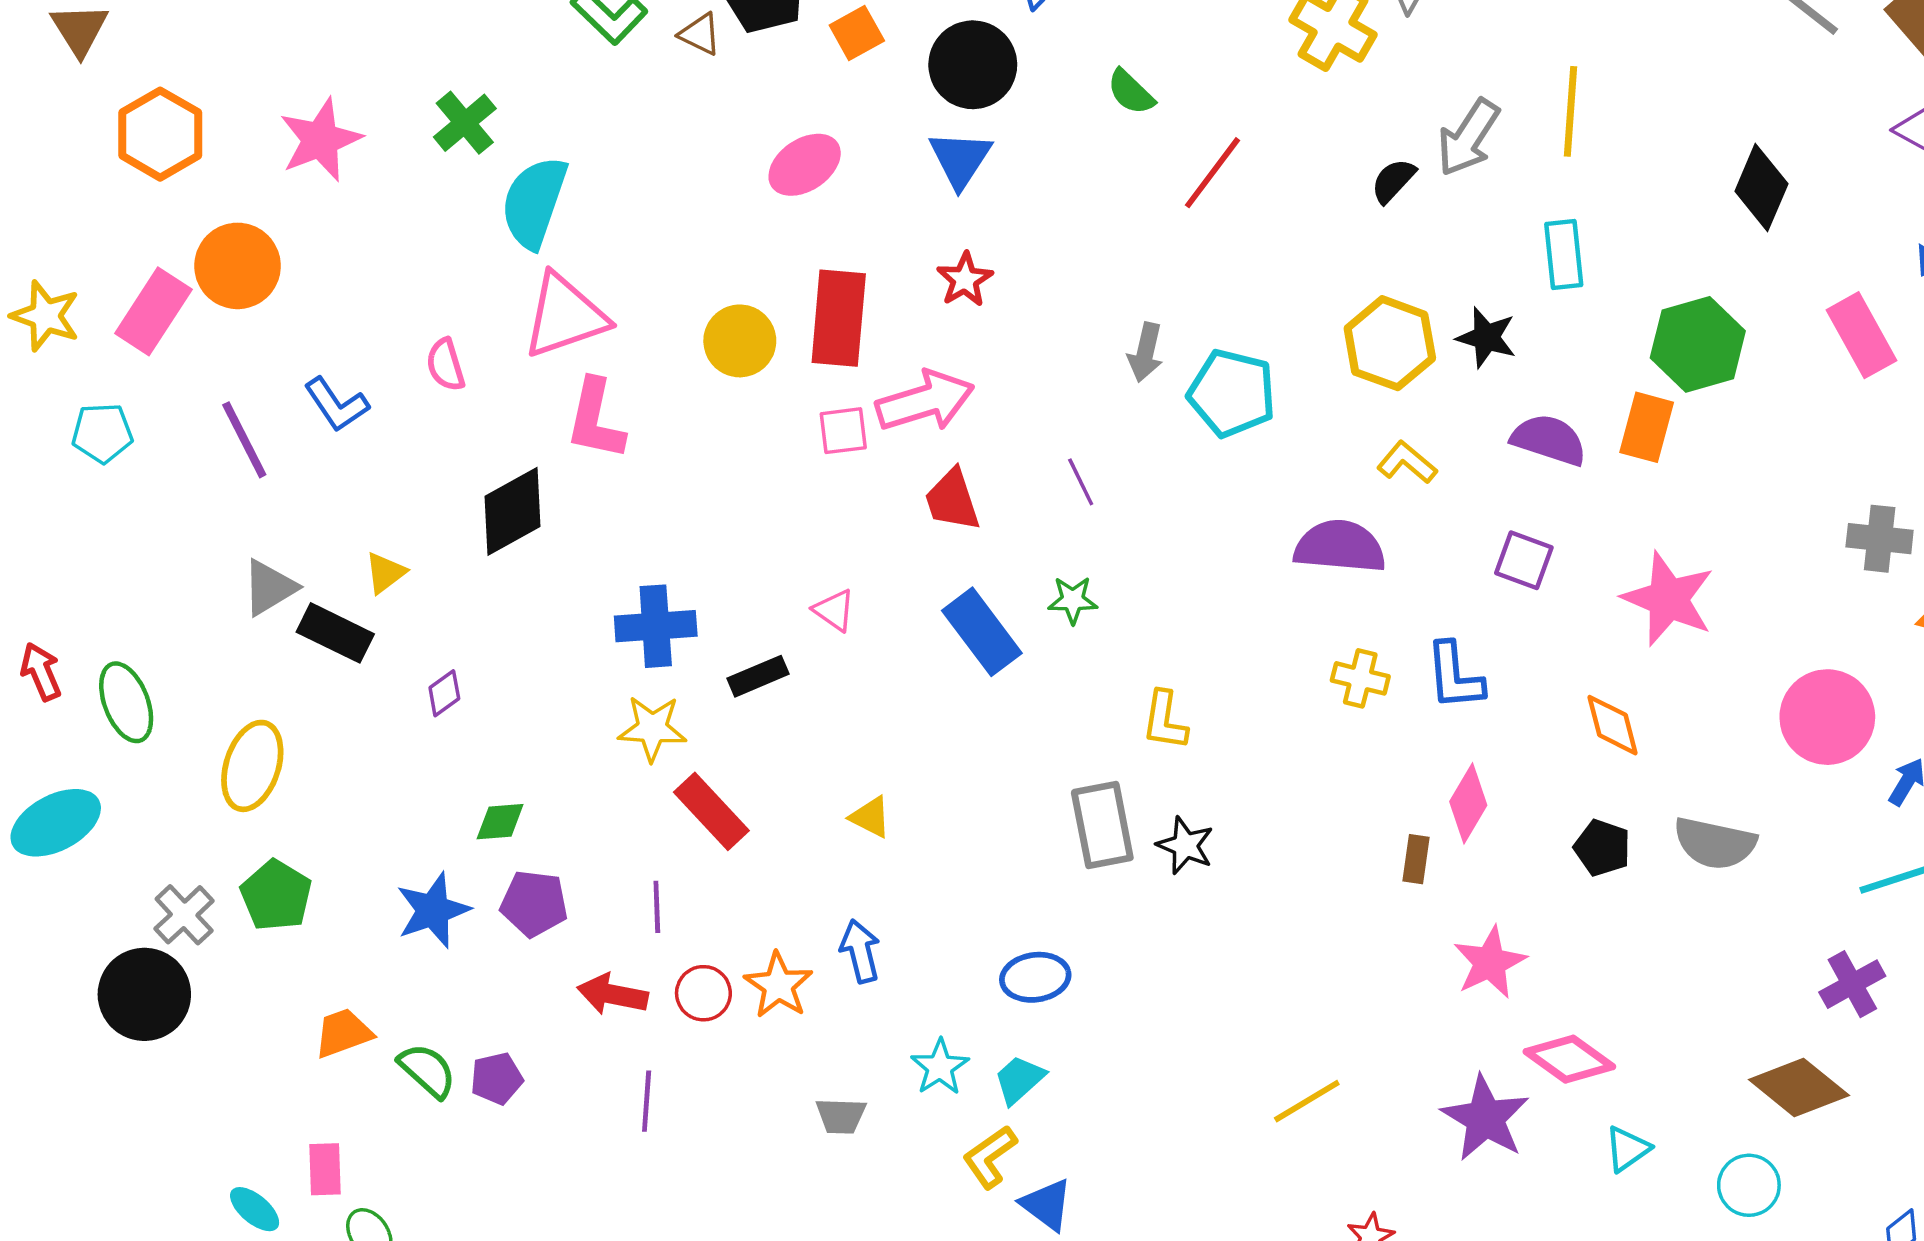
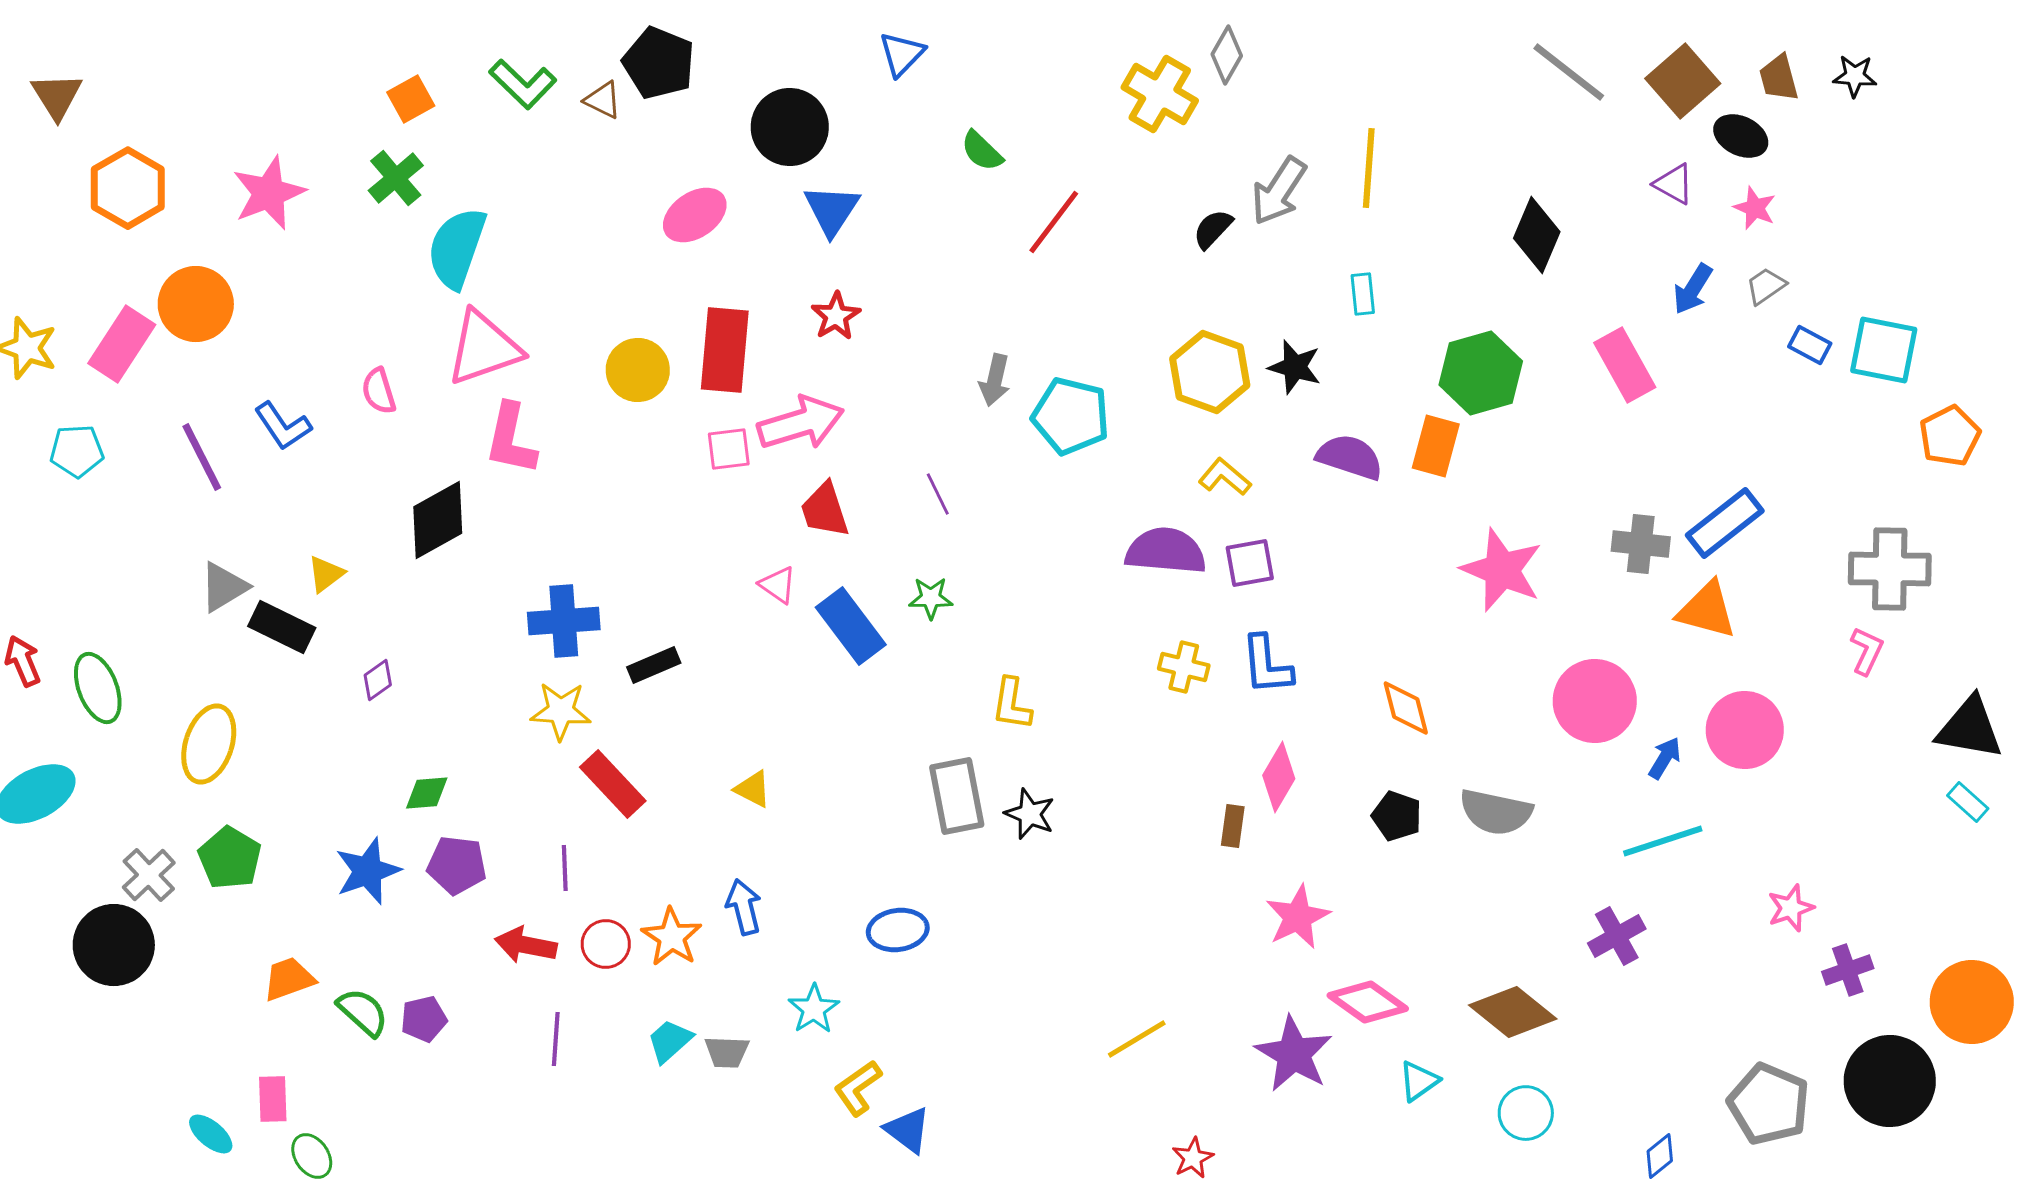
orange square: (857, 33) -> (411, 99), moved
black circle: (973, 65) -> (790, 127), moved
cyan rectangle: (1564, 255) -> (1363, 294), size x0.7
purple square: (1524, 560) -> (1250, 563), moved, turned -30
pink star: (1668, 599) -> (1502, 570), moved
pink triangle: (834, 610) -> (778, 585), moved
cyan trapezoid: (1019, 1080) -> (670, 1041), moved
brown diamond: (1799, 1088) -> (1513, 1012), moved

